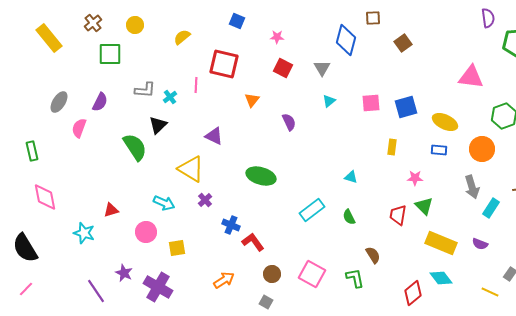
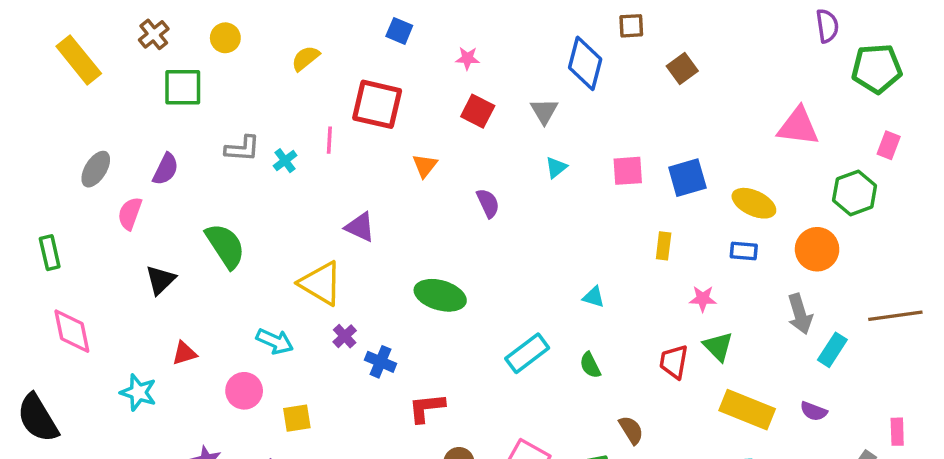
black triangle: (158, 125) -> (161, 280), moved
blue cross: (231, 225) -> (380, 362), moved
red L-shape: (253, 242) -> (427, 408), turned -60

